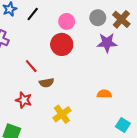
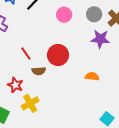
red circle: (62, 44) -> (58, 55), moved
orange semicircle: (104, 94) -> (92, 76), moved
yellow cross: (62, 114) -> (30, 103), moved

